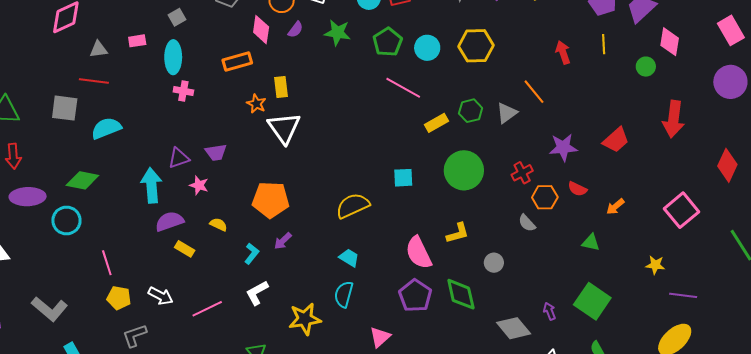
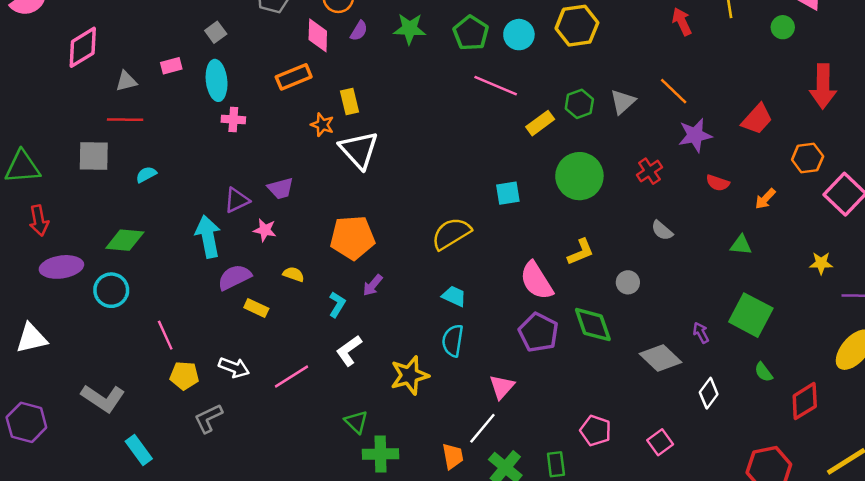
orange line: (534, 92) -> (674, 91), moved
cyan semicircle: (106, 128) -> (146, 175), size x0.6
orange hexagon: (545, 197) -> (808, 158), moved

